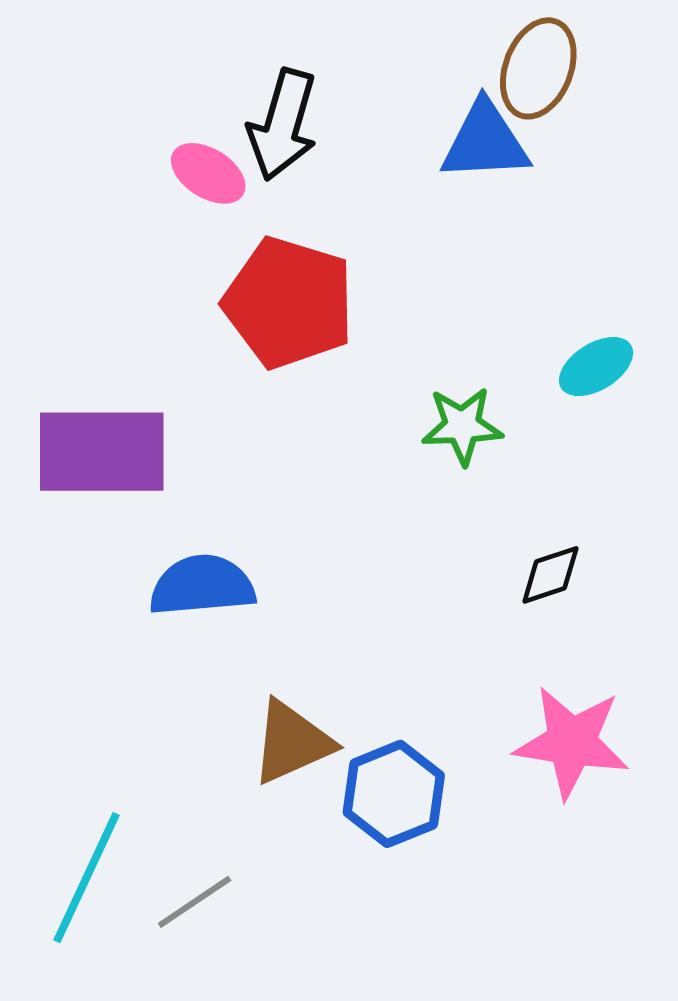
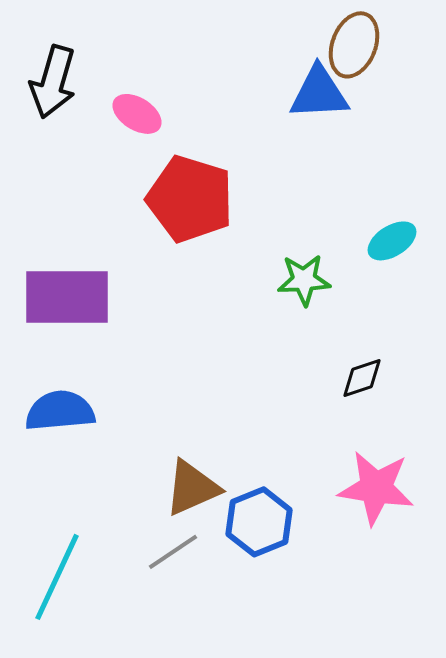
black arrow: (283, 125) -> (53, 82), moved
blue semicircle: (202, 586) -> (60, 411), moved
gray line: (195, 902) -> (173, 552), moved

